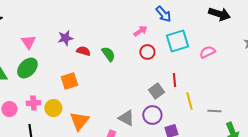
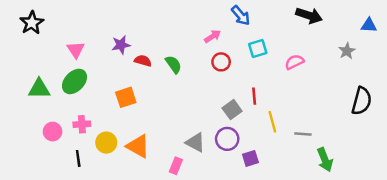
cyan square: (177, 41) -> (258, 48), size x0.7
yellow circle: (53, 108) -> (106, 143), moved
orange triangle: (79, 121) -> (138, 146), turned -40

